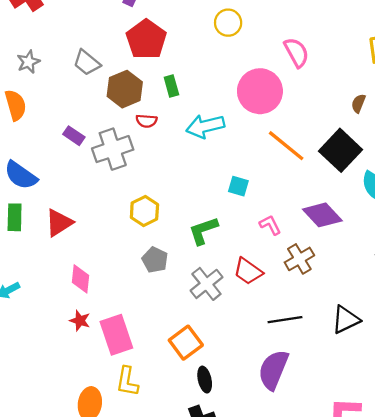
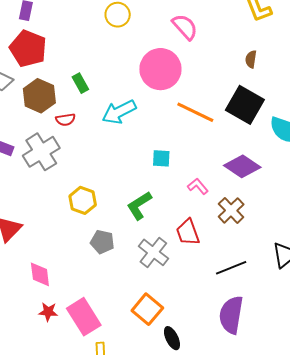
red pentagon: (146, 39) -> (28, 49), moved
red trapezoid: (248, 271) -> (188, 232), turned 48

